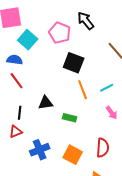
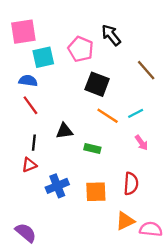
cyan square: (28, 40) -> (43, 57), turned 36
orange line: (83, 90) -> (108, 116), turned -36
orange square: (73, 155) -> (96, 192), turned -30

